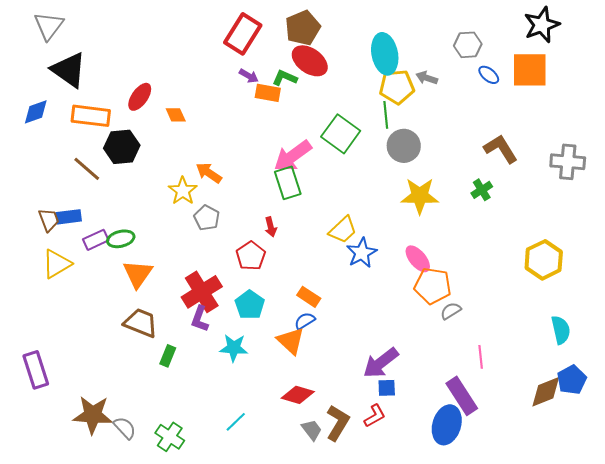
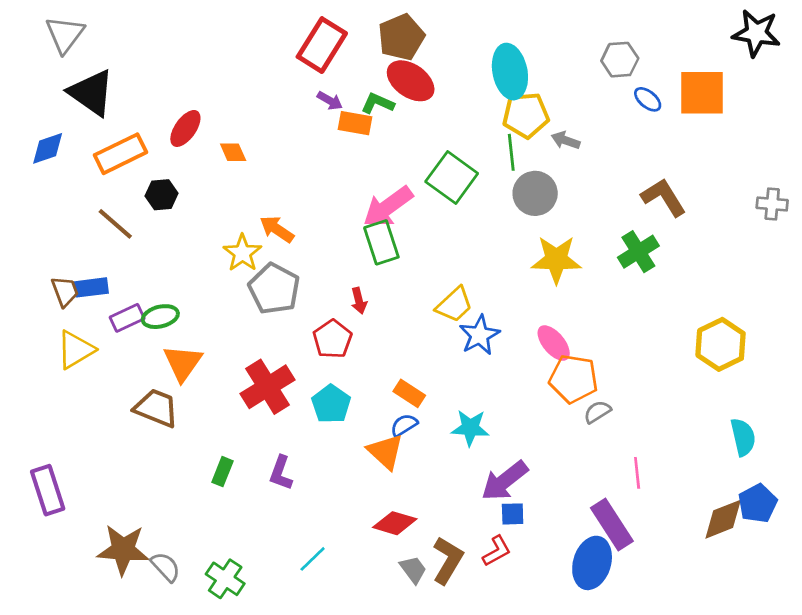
black star: (542, 25) -> (756, 33), moved, turned 30
gray arrow: (427, 78) -> (566, 140), moved
orange rectangle: (91, 116) -> (121, 154), turned -33
black hexagon: (122, 147) -> (162, 195), size x0.7
gray cross: (568, 162) -> (772, 204), moved, size x0.7
green cross: (482, 190) -> (638, 252), size x1.4
gray pentagon: (207, 218) -> (274, 289), size x1.5
purple L-shape: (200, 319) -> (281, 473), moved
brown trapezoid: (141, 323) -> (156, 408), moved
cyan star: (234, 348) -> (470, 428), moved

